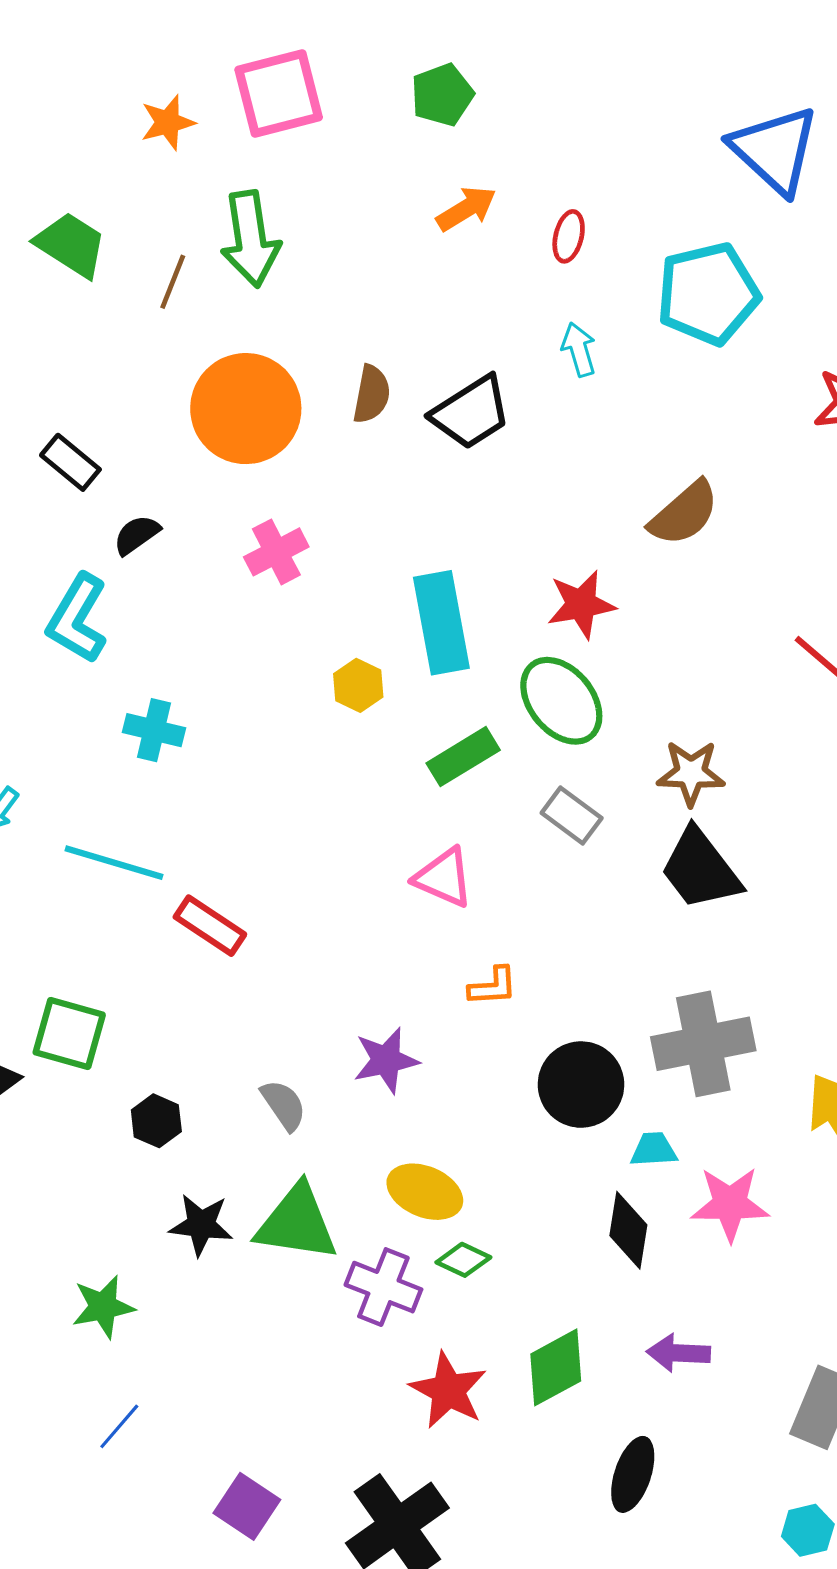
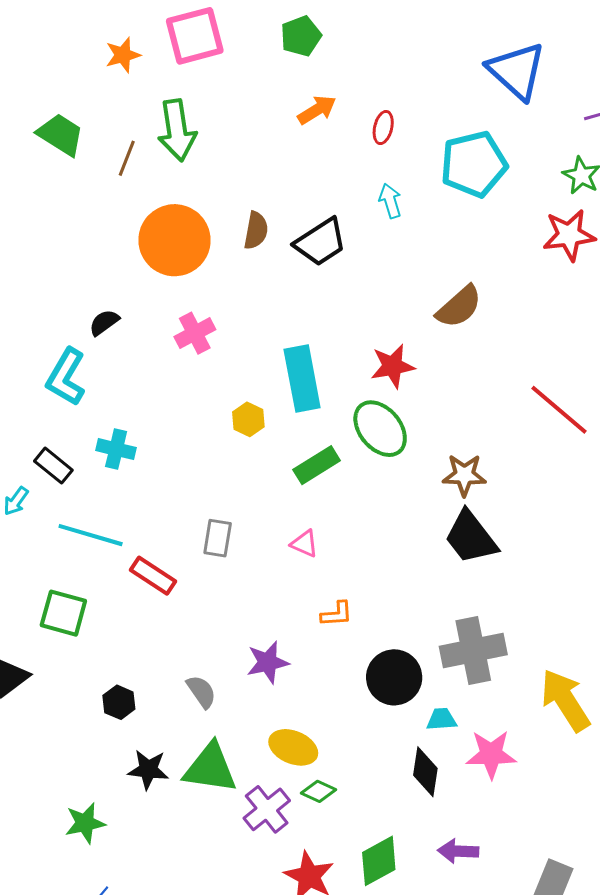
black rectangle: (70, 462) -> (53, 466), moved
gray rectangle: (572, 815) -> (218, 538), moved, turned 63
pink triangle: (444, 878) -> (304, 544), size x0.7
green square: (69, 1034) -> (63, 613), moved
purple cross: (383, 1287) -> (267, 809), turned 30

